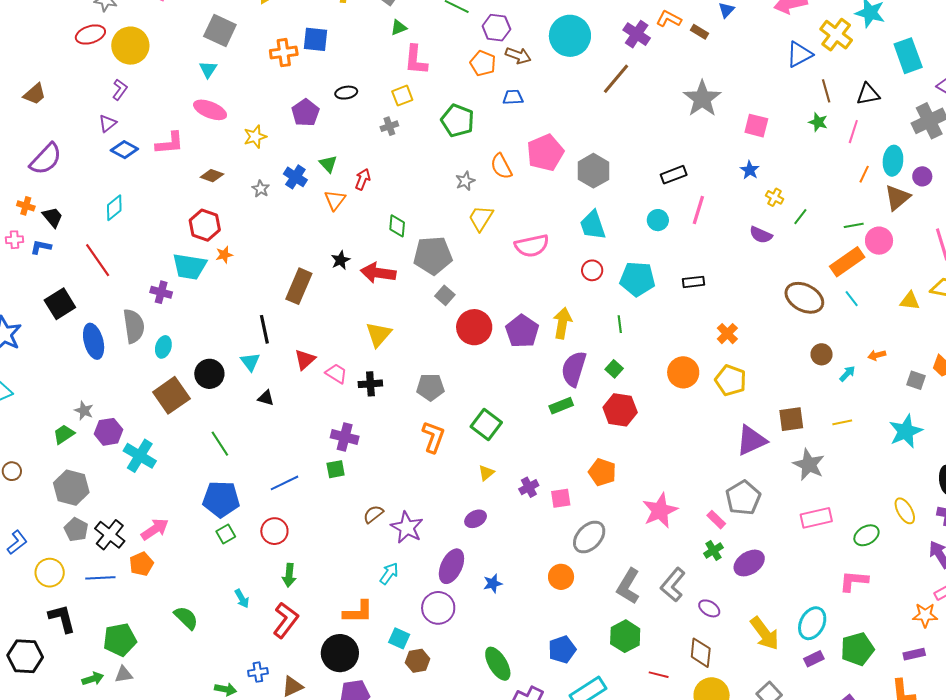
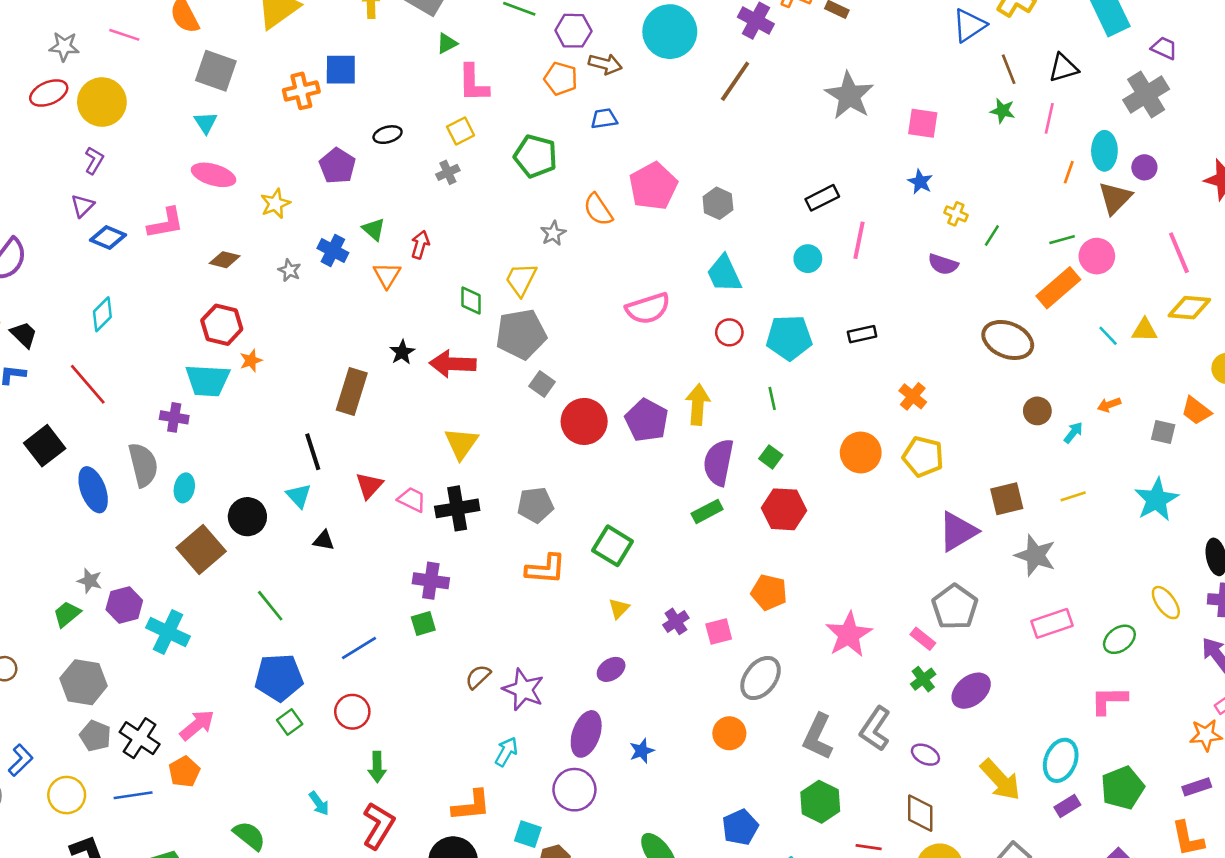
gray hexagon: (593, 171) -> (718, 203), size x0.7
yellow trapezoid: (481, 218) -> (521, 279), moved
cyan line: (852, 299) -> (1108, 336), moved
black cross: (370, 384) -> (457, 508), size x1.4
orange L-shape: (433, 437) -> (546, 569), turned 80

